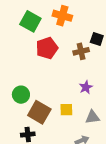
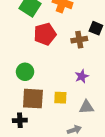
green circle: (21, 95) -> (25, 72), moved
brown square: (39, 112) -> (33, 99), turned -30

